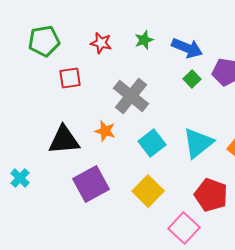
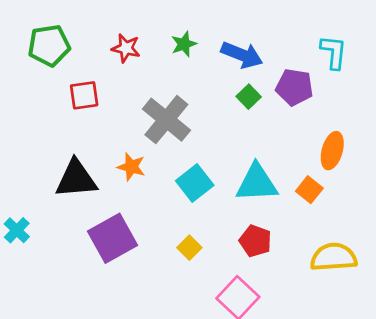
cyan triangle: (198, 143) -> (257, 183), turned 36
yellow square: (148, 191) -> (189, 248), size x0.6
red pentagon: (211, 195) -> (255, 241), moved, size x0.7

